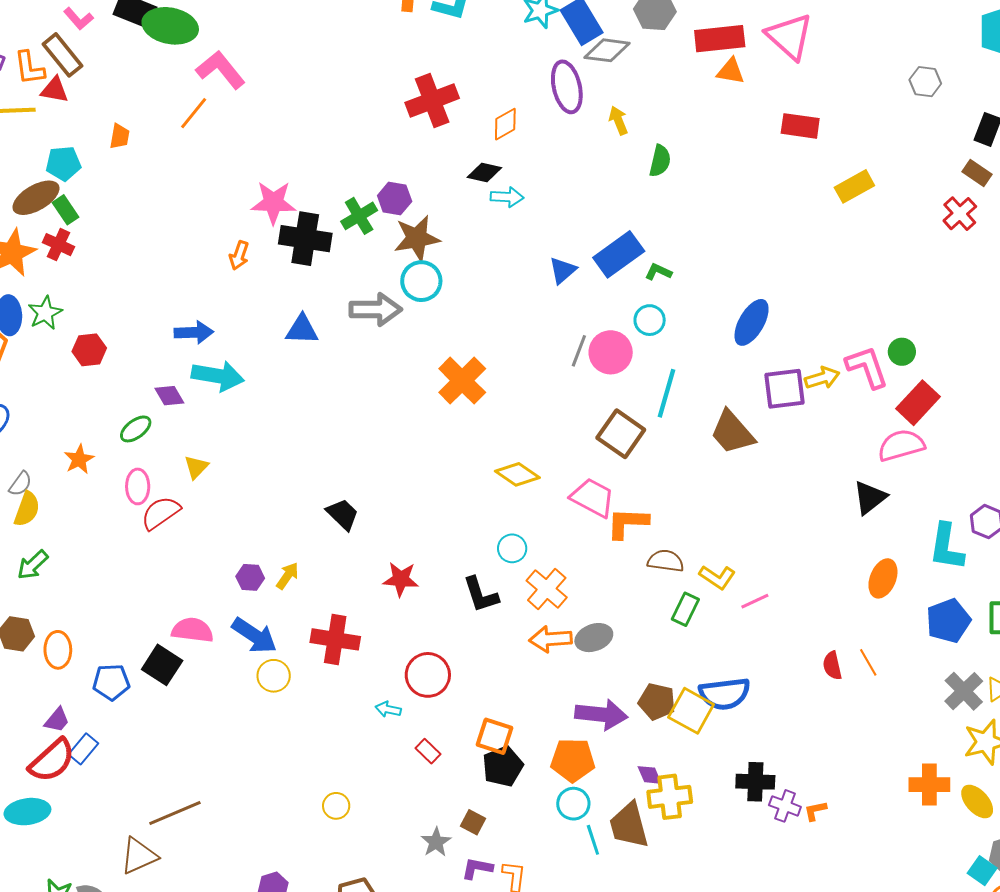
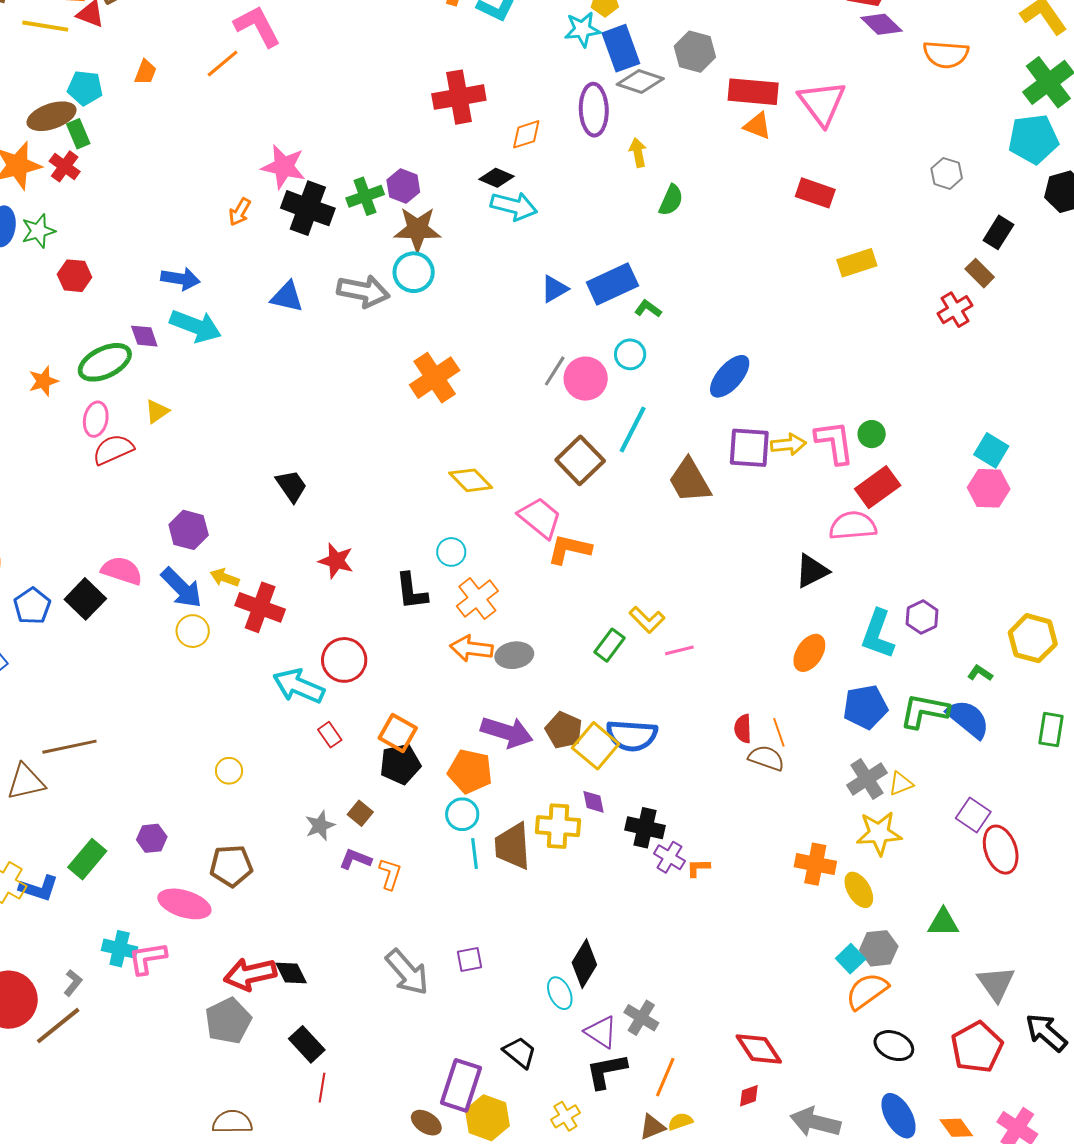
cyan arrow: (507, 197) -> (514, 206), size x1.4
green ellipse: (136, 429) -> (105, 362), size x1.6
brown semicircle: (666, 561) -> (766, 758), moved
yellow arrow: (287, 576) -> (225, 578), moved, turned -116
purple hexagon: (250, 577) -> (189, 530), size x1.4
blue pentagon: (111, 682) -> (32, 606), turned 30
cyan arrow: (388, 709) -> (299, 686), size x2.0
purple diamond: (650, 775) -> (593, 802), moved

